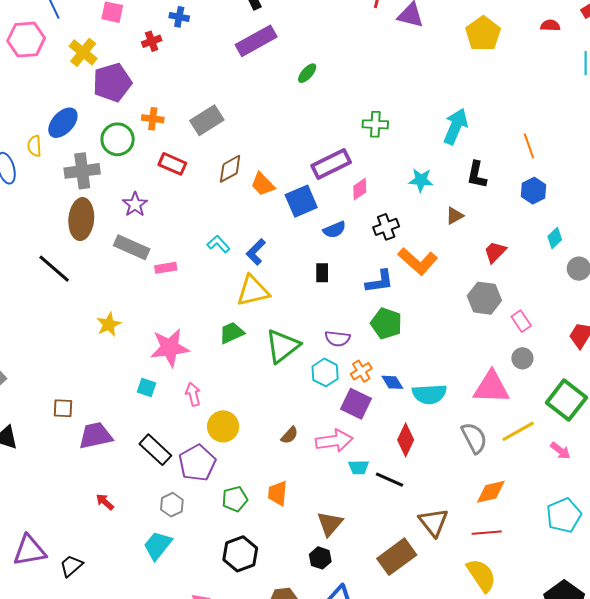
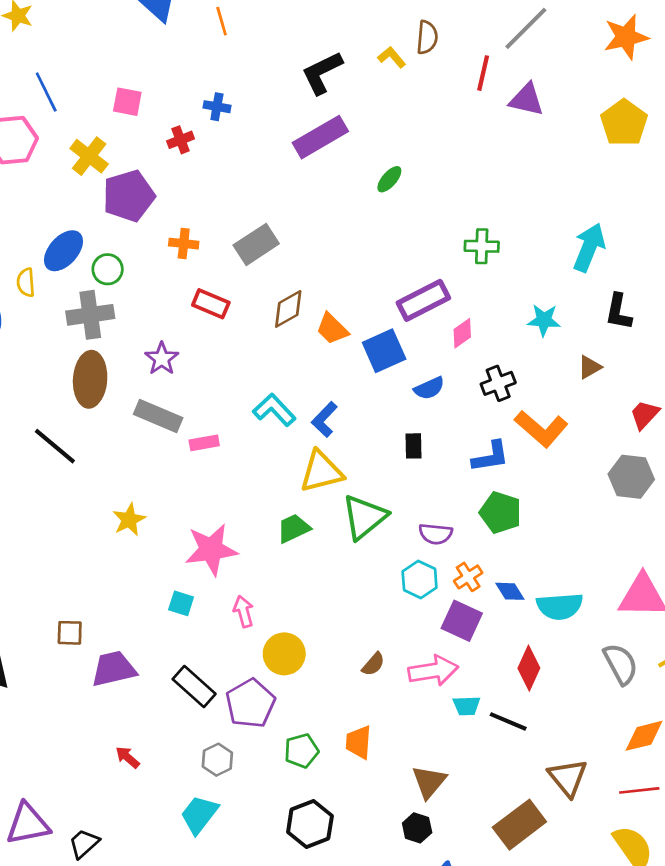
green circle: (118, 139) -> (108, 269), moved, size x0.7
cyan L-shape: (218, 244) -> (274, 410), size x1.4
green triangle: (282, 346) -> (364, 517), moved

